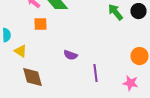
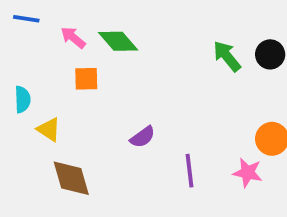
purple semicircle: (70, 55) -> (143, 137), turned -56
pink star: (130, 83) -> (248, 173), moved

